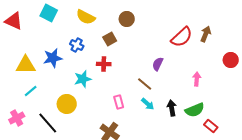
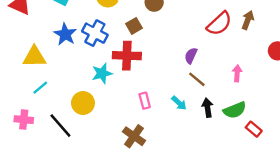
blue cross: (77, 45) -> (95, 33), size x1.5
blue star: (53, 58) -> (65, 34), moved, turned -30
red cross: (104, 64) -> (127, 56), size x1.6
brown line: (145, 84) -> (197, 79), moved
pink cross: (17, 118) -> (24, 120), turned 35

